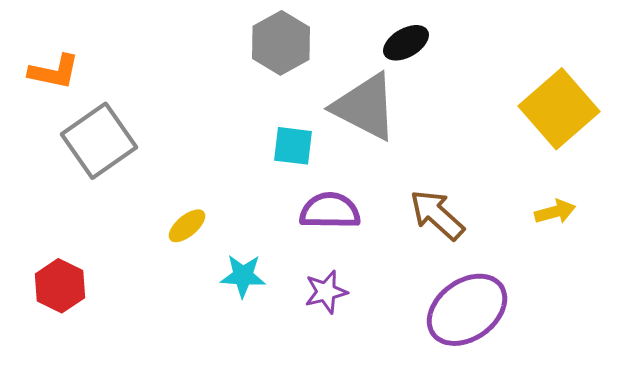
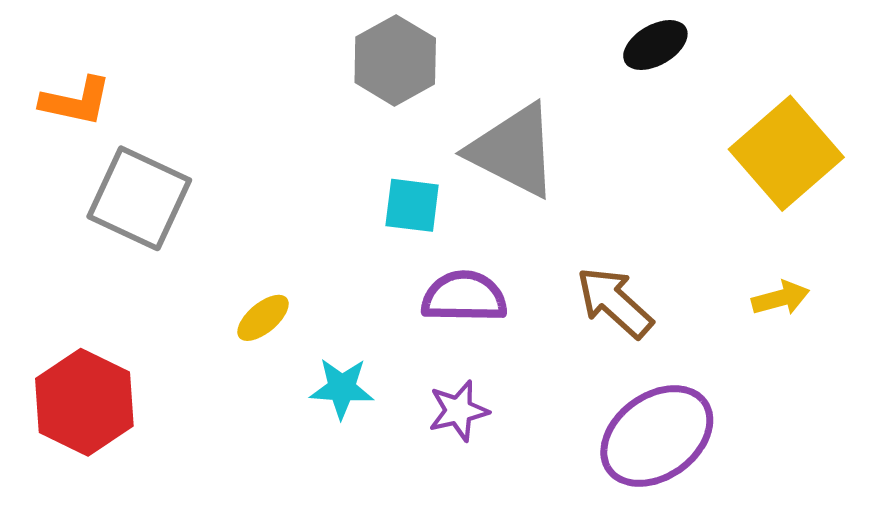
black ellipse: (406, 43) -> (655, 45), moved
gray square: (99, 141) -> (139, 198), turned -30
red hexagon: (60, 286) -> (84, 402), size x1.4

